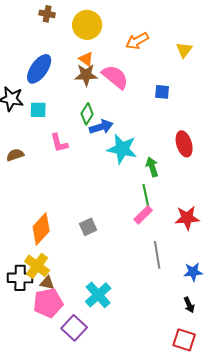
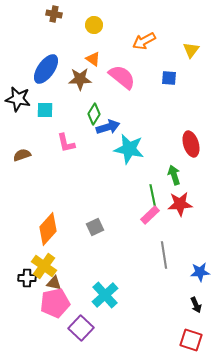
yellow circle: (87, 25) -> (94, 25), size x0.6
brown star: (86, 75) -> (80, 79), moved
blue square: (162, 92) -> (169, 78), moved
green arrow: (152, 167) -> (174, 175), moved
red star: (187, 218) -> (180, 204), moved
black cross: (20, 278) -> (27, 278), size x0.7

